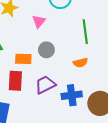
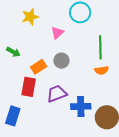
orange rectangle: (23, 59) -> (39, 67), turned -42
orange semicircle: (80, 63) -> (102, 70), moved

